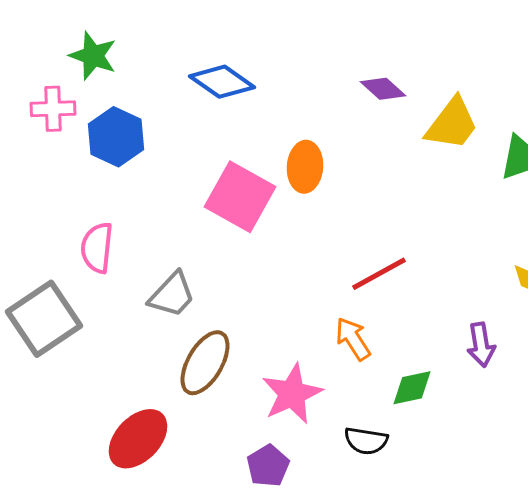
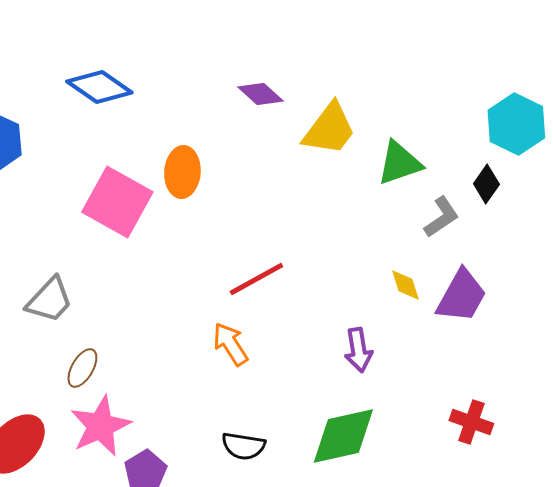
brown ellipse: (205, 363) -> (82, 368), size x0.6
green diamond: (412, 388) -> (343, 436), moved, size x1.6
pink star: (292, 394) -> (100, 426), moved

